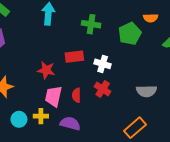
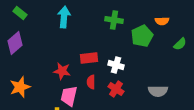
green cross: (91, 24) -> (114, 20), moved
red semicircle: (76, 95) -> (91, 82), moved

